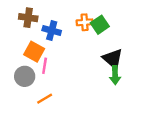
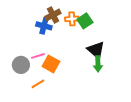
brown cross: (28, 18) -> (53, 15), moved, turned -35
orange square: (34, 52) -> (51, 64), moved
pink line: (45, 66) -> (38, 56), turned 64

